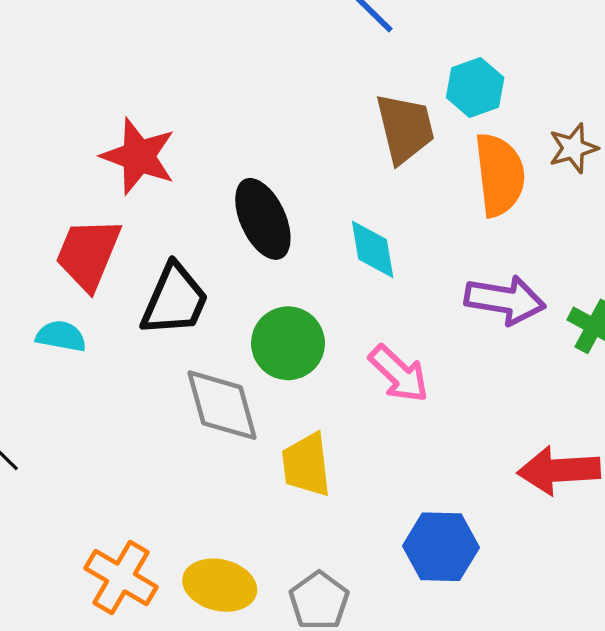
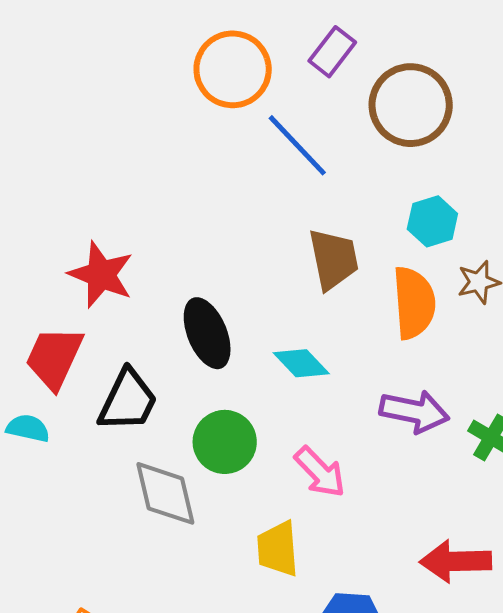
cyan hexagon: (475, 87) -> (432, 221), moved
cyan diamond: (373, 249) -> (301, 363), turned -36
yellow trapezoid: (306, 465) -> (278, 549), moved

